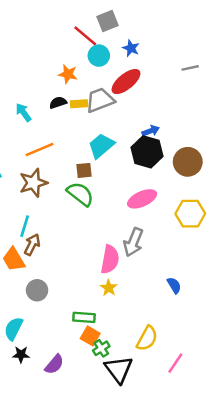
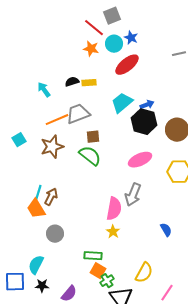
cyan circle: (99, 56) -> (114, 44), moved
orange star: (68, 74) -> (91, 49), moved
gray trapezoid: (100, 100) -> (78, 114), moved
cyan trapezoid: (101, 146) -> (122, 103), moved
cyan line: (25, 226) -> (38, 194), moved

